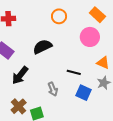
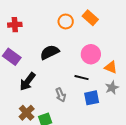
orange rectangle: (97, 15) -> (90, 18), moved
pink circle: (90, 37) -> (91, 54), moved
blue square: (84, 93) -> (92, 98), turned -35

